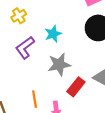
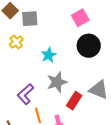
purple L-shape: (25, 48) -> (25, 94), moved

